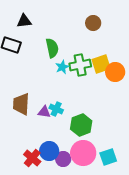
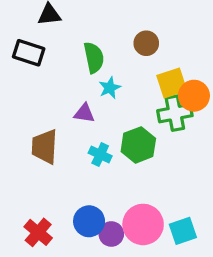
brown circle: (93, 23) -> (146, 43), moved
green cross: (80, 65) -> (175, 113), moved
purple triangle: (44, 112) -> (84, 113), moved
green hexagon: (81, 125) -> (138, 145), moved
red cross: (32, 158) -> (38, 232), moved

